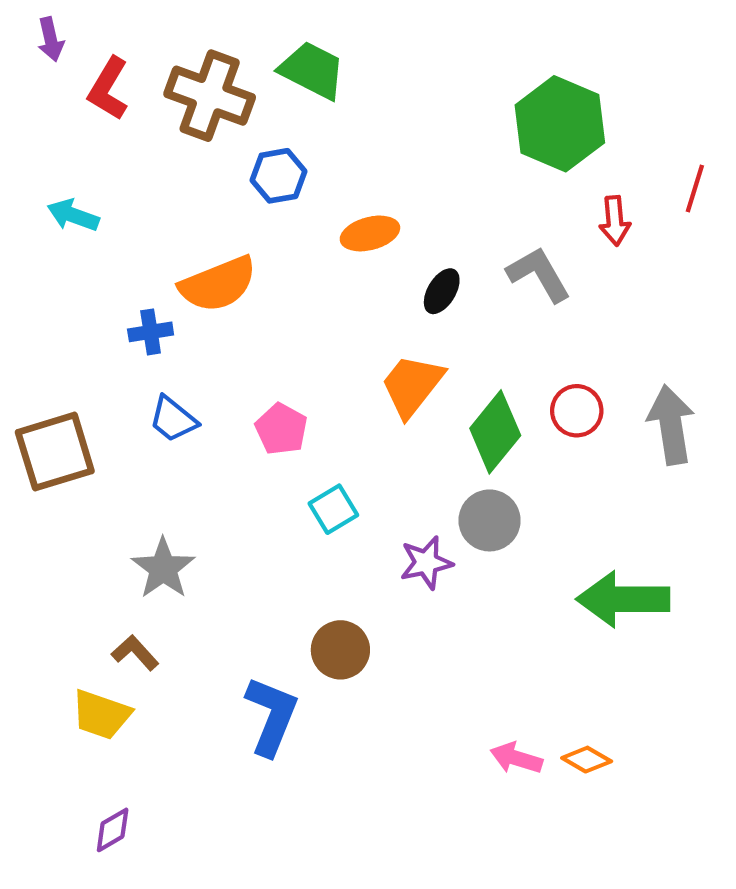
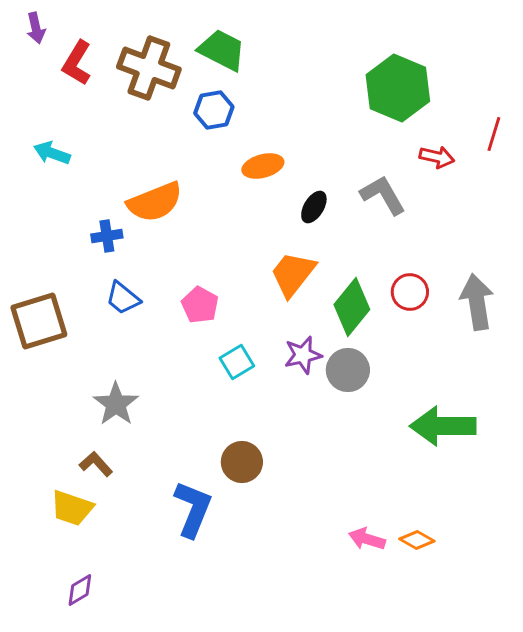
blue hexagon: (279, 176) -> (214, 110), moved
red arrow: (615, 221) -> (437, 157), turned -72
purple star: (426, 563) -> (303, 355), moved

